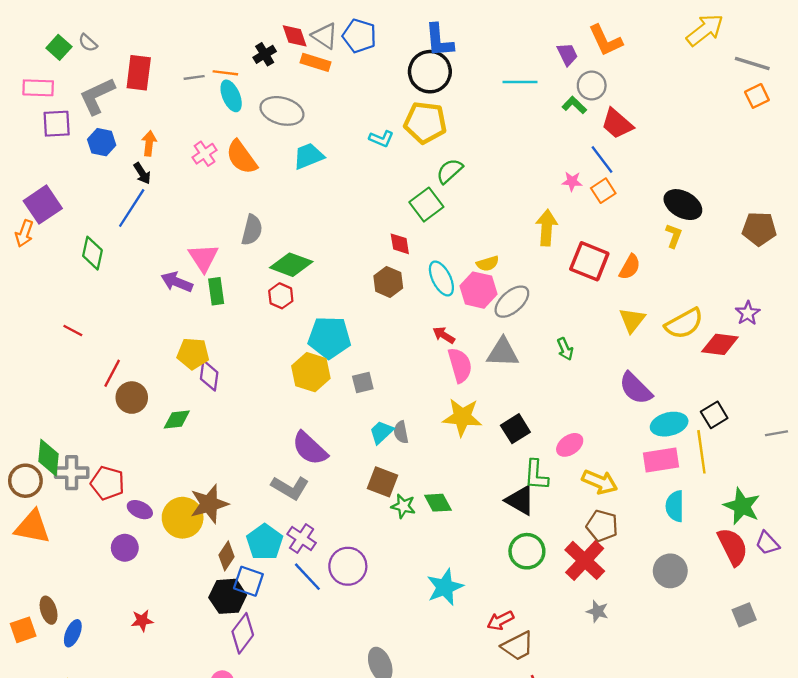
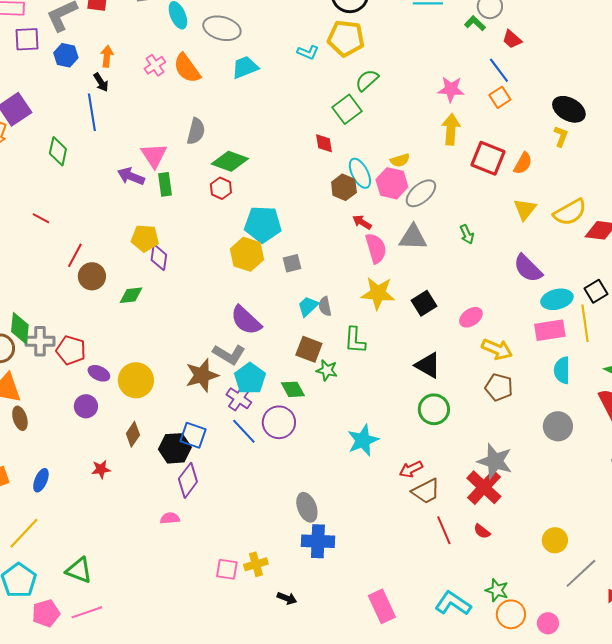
red trapezoid: (617, 124) -> (512, 39), size x0.7
pink star: (572, 181) -> (451, 89), moved, size x1.5
blue line: (132, 208) -> (92, 112), turned -42
brown hexagon: (388, 282) -> (344, 187), moved
green L-shape: (536, 475) -> (355, 340), moved
green diamond: (438, 503) -> (293, 389), moved
brown star: (209, 504) -> (202, 375), moved
cyan pentagon: (265, 542) -> (250, 378), moved
brown diamond: (226, 556) -> (133, 434), moved
red cross: (585, 560) -> (484, 487), moved
brown ellipse: (49, 610) -> (20, 418), moved
gray star: (597, 611) -> (495, 461), size x1.8

